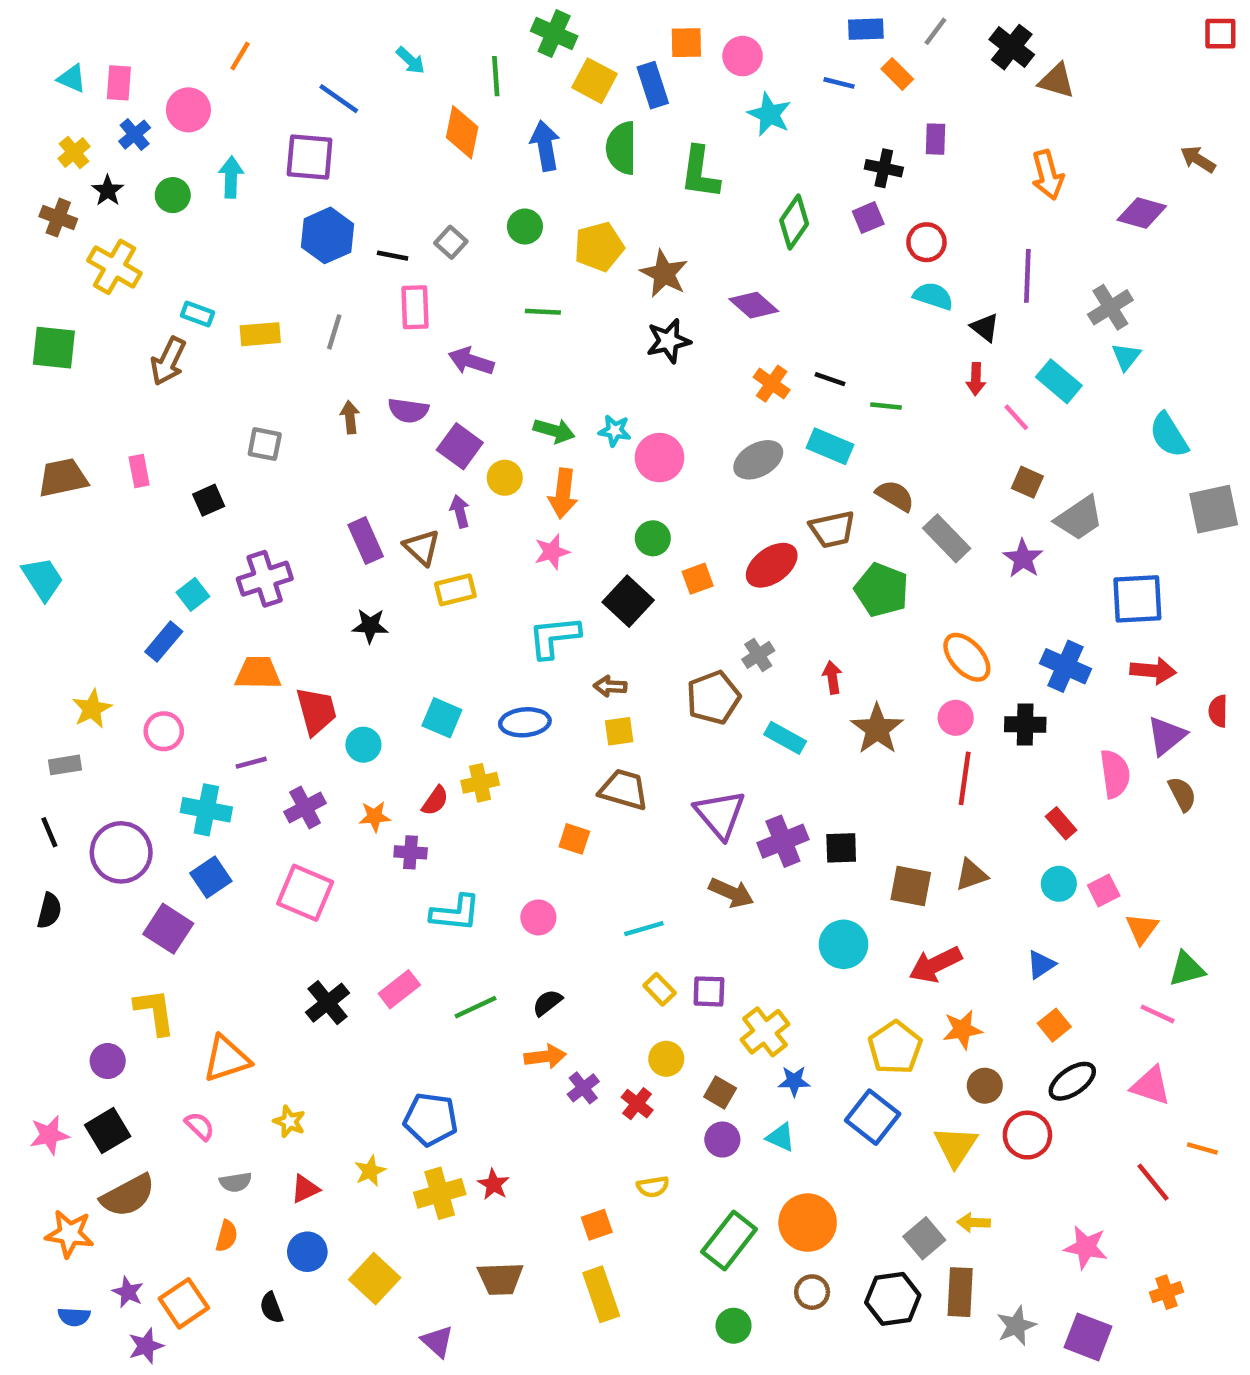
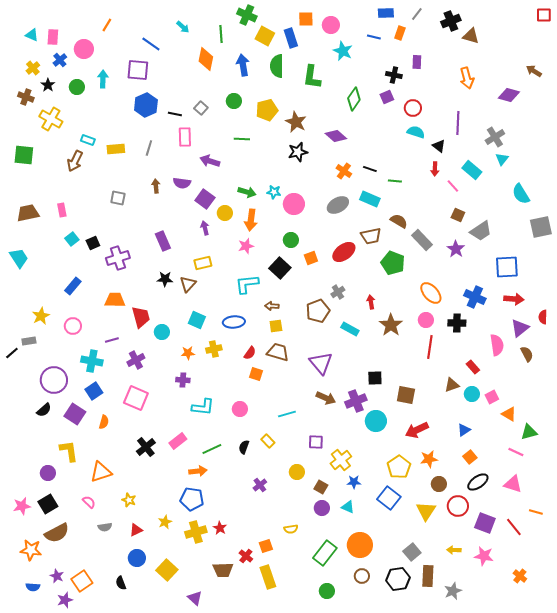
black cross: (1012, 47) -> (451, 21), turned 30
orange rectangle: (897, 74) -> (400, 33), turned 64
black square: (209, 500) -> (93, 243), moved
brown triangle: (422, 547) -> (188, 284), moved, turned 30
cyan square: (193, 594) -> (72, 239), moved
red semicircle: (435, 801) -> (250, 353), moved
orange star: (375, 816) -> (188, 353), moved
black line: (49, 832) -> (12, 353), moved, turned 72
purple cross: (783, 841) -> (356, 401), moved
brown triangle: (971, 875) -> (452, 385), moved
black semicircle: (49, 911) -> (44, 410), moved, turned 35
orange triangle: (1142, 929) -> (509, 414), turned -35
yellow rectangle: (660, 989) -> (268, 441), moved
black semicircle: (547, 1003) -> (244, 447), turned -32
orange arrow: (545, 1057) -> (198, 471), moved
red cross: (637, 1104) -> (246, 556), moved
yellow arrow: (974, 1223) -> (454, 550), moved
orange semicircle: (227, 1236) -> (104, 422), moved
orange cross: (1167, 1292) -> (520, 576), turned -32
purple square: (1088, 1337) -> (485, 523), moved

